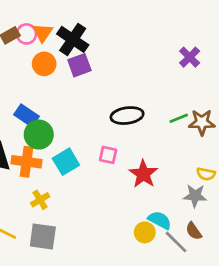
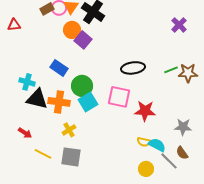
purple square: (79, 65) -> (83, 40), moved, turned -30
green circle: (39, 135) -> (82, 86), moved
pink square: (108, 155) -> (119, 97), size x1.6
red star: (143, 174) -> (145, 111), turned -30
yellow semicircle: (206, 174) -> (144, 142), moved
yellow circle: (145, 232) -> (146, 169), moved

